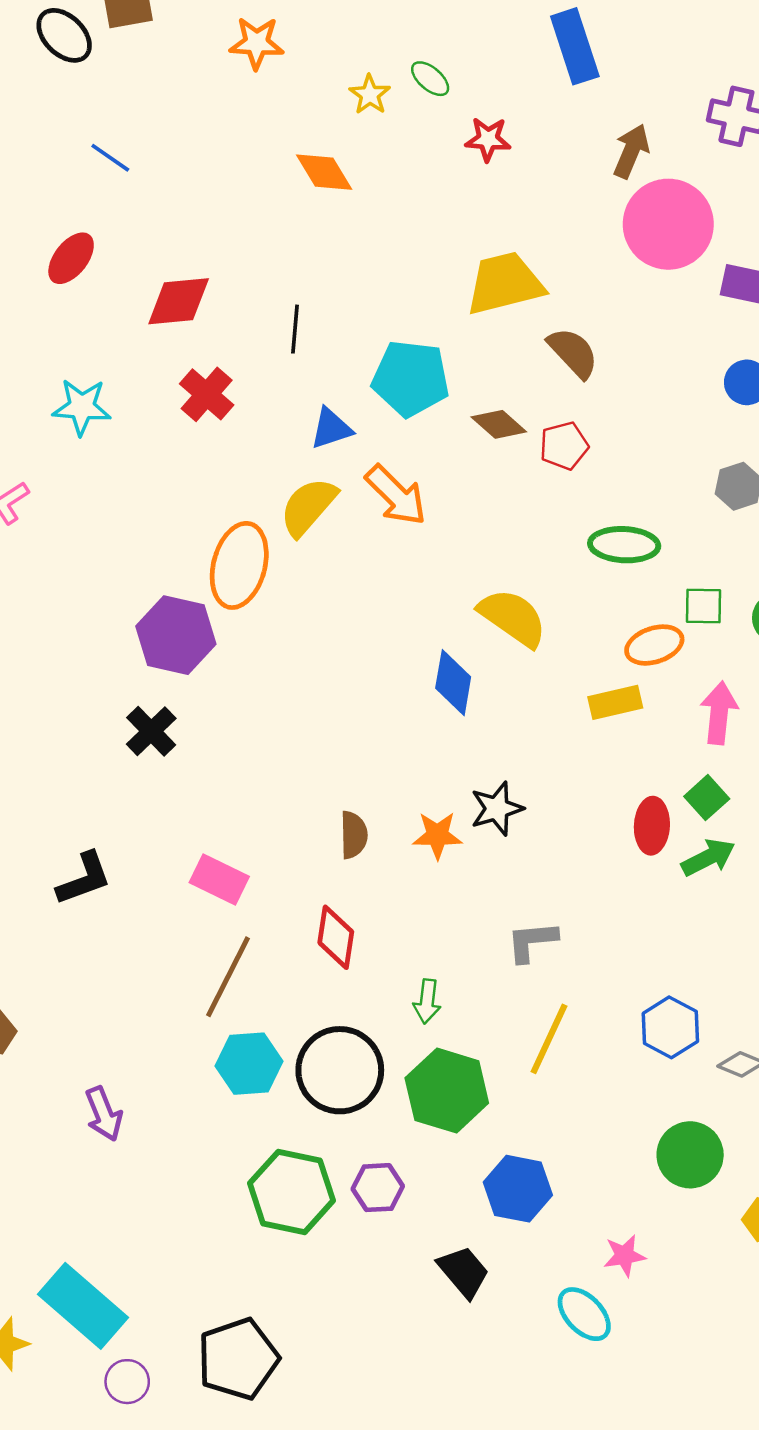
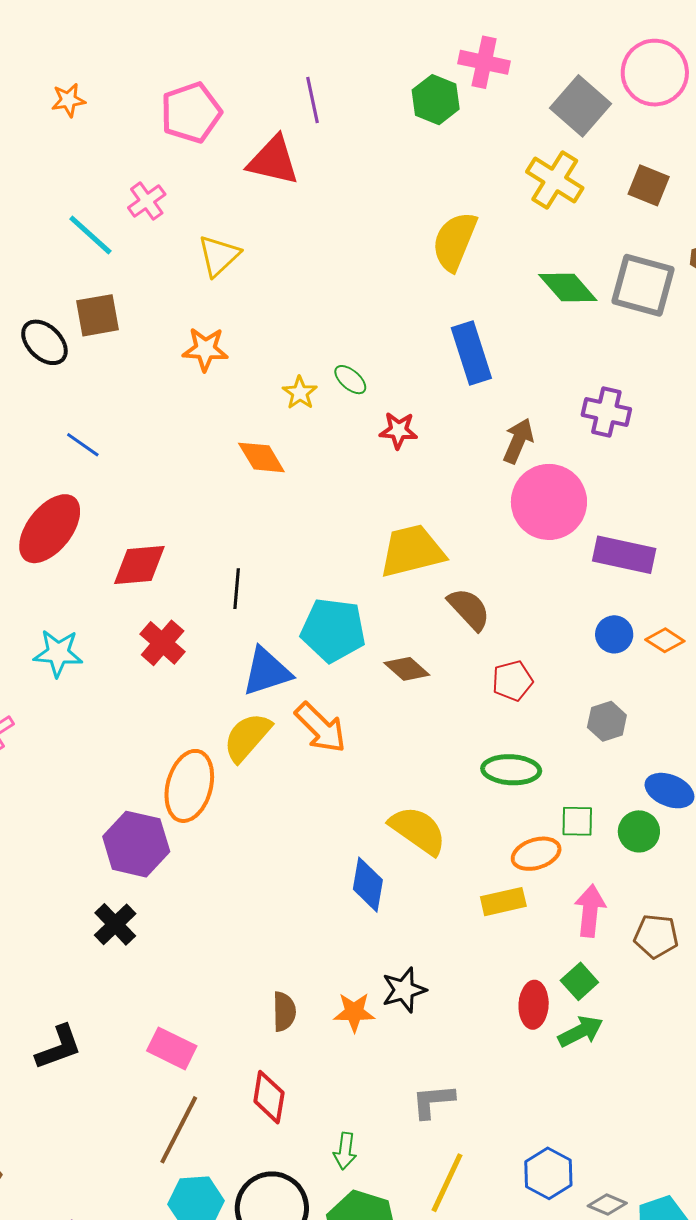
red ellipse: (71, 258) -> (50, 529), size x1.6
blue triangle: (331, 428) -> (267, 672), size x1.4
red pentagon: (564, 446) -> (512, 681), moved

